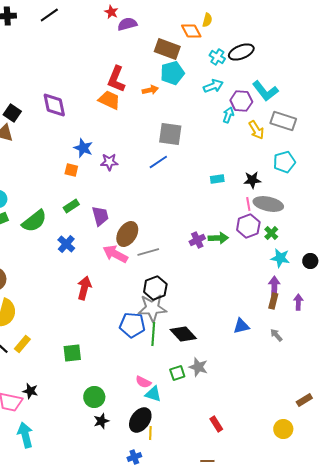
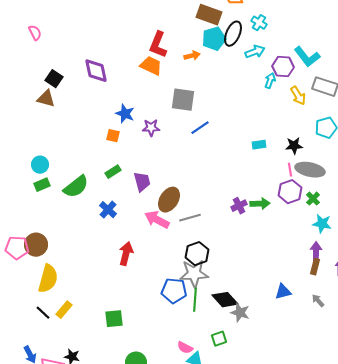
black ellipse: (241, 52) -> (233, 34), moved, turned -45
gray square: (170, 134) -> (183, 100), moved
gray star: (198, 367) -> (240, 313), moved

